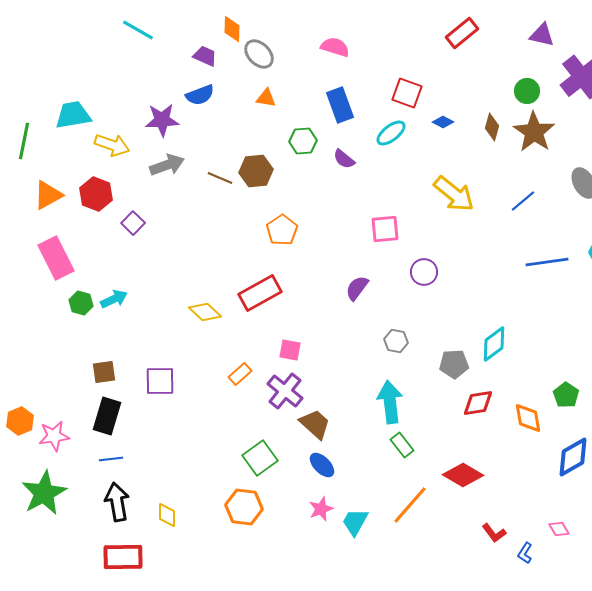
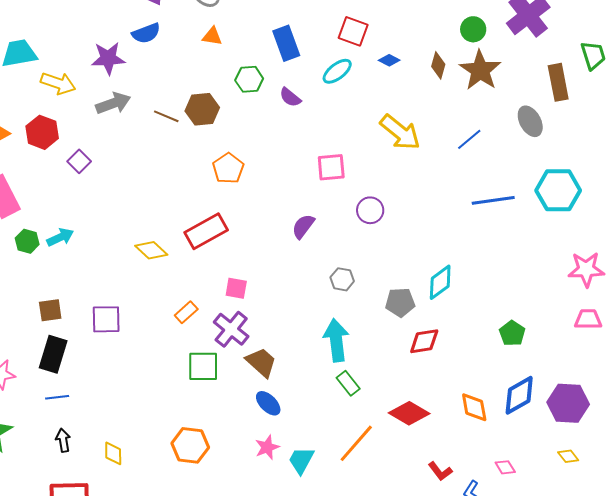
orange diamond: (528, 418) -> (474, 407), moved
green square: (260, 458) -> (203, 366), moved, turned 36
black arrow: (117, 502) -> (63, 440), size x0.6

